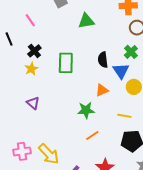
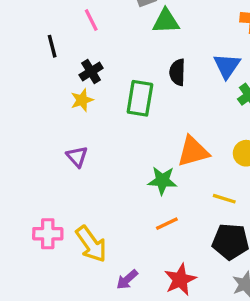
green triangle: (86, 21) -> (166, 21), moved
black semicircle: (103, 60) -> (177, 72), moved
blue triangle: (121, 71) -> (227, 66), moved
orange triangle: (102, 90) -> (193, 151), size x1.5

